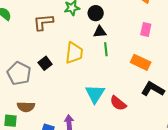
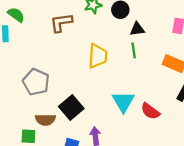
black triangle: (100, 32) -> (137, 29), moved
black square: (45, 63) -> (71, 108), moved, size x1.5

